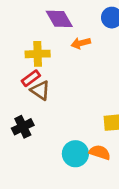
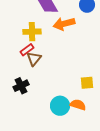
orange arrow: (81, 43) -> (64, 24), size x1.5
brown triangle: (40, 90) -> (34, 59), turned 35

